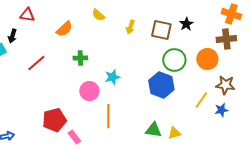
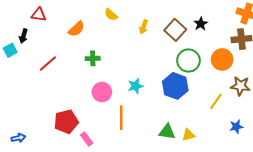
brown square: (161, 30) -> (175, 30), turned 30
cyan star: (112, 77) -> (135, 86), moved
blue star: (221, 110) -> (236, 127), moved

